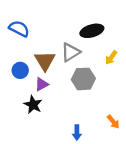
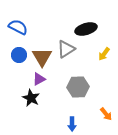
blue circle: (20, 70) -> (19, 55), moved
gray hexagon: (83, 79) -> (78, 87), moved

